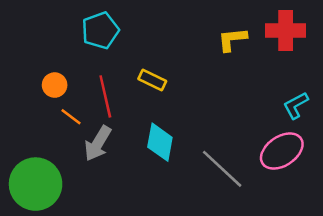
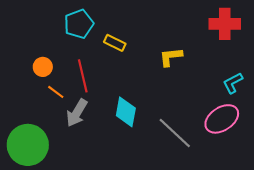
yellow L-shape: (232, 39) -> (171, 57), moved
yellow rectangle: (152, 80) -> (115, 43), moved

